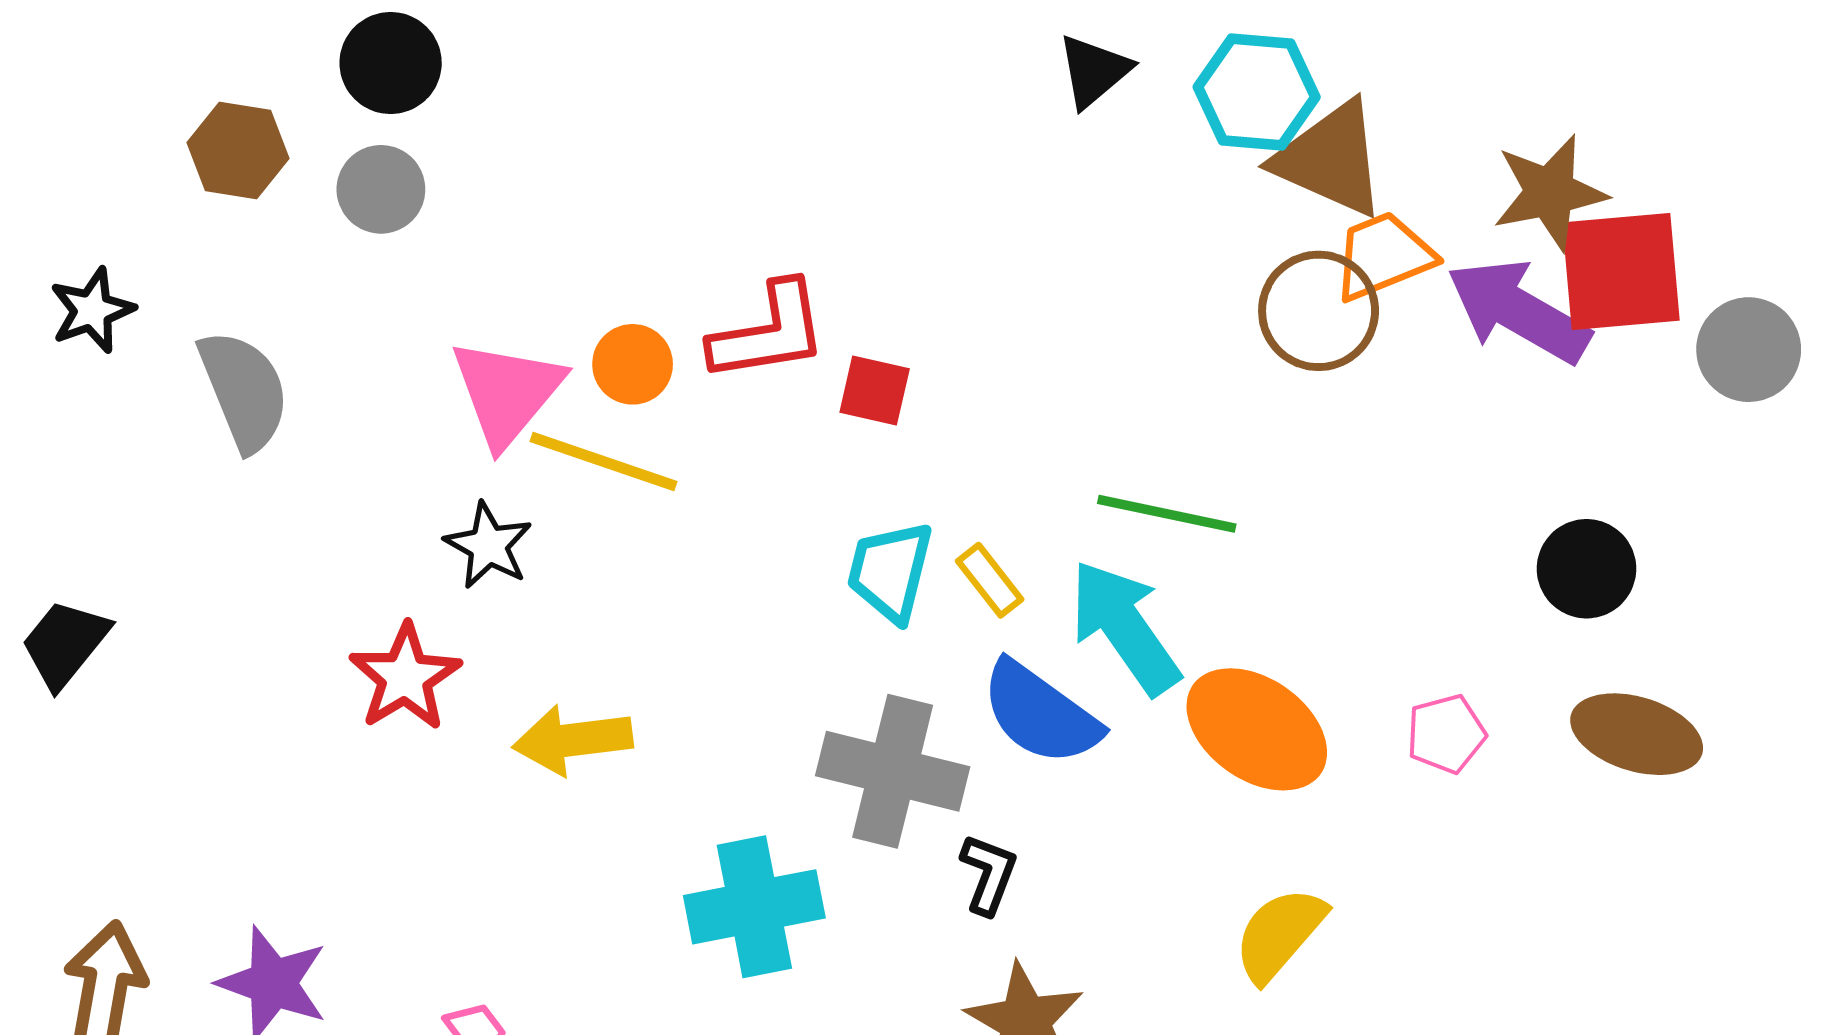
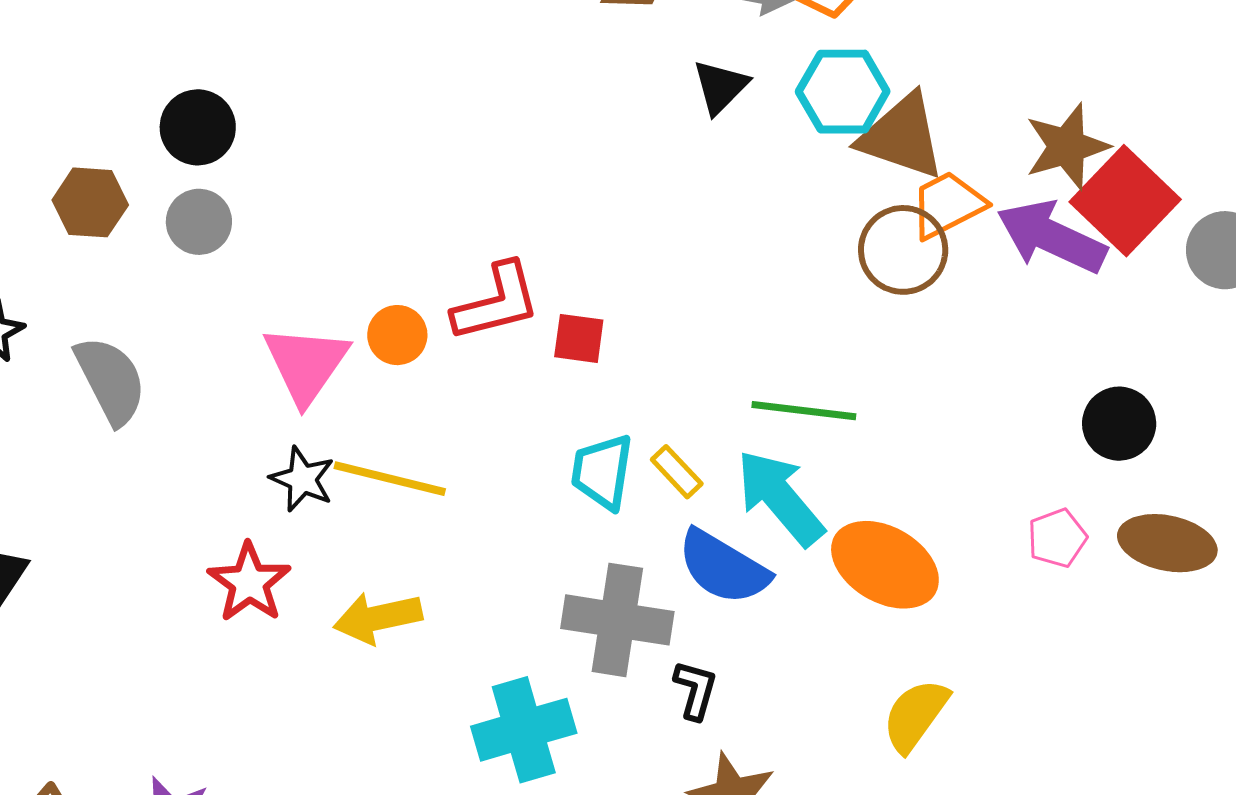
red square: (1621, 272) -> (1125, 201), turned -36
yellow line: (604, 461) -> (390, 479), moved
pink pentagon: (1446, 734) -> (1057, 538), moved

